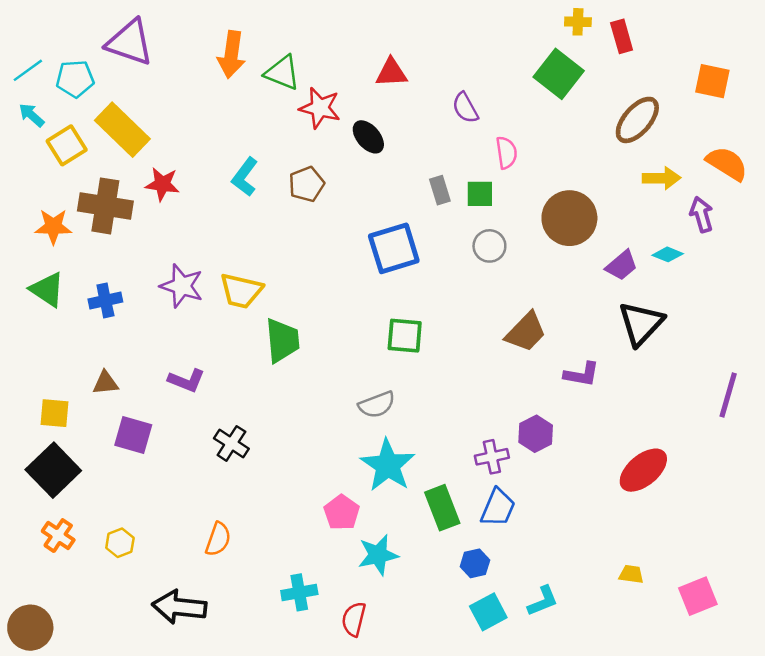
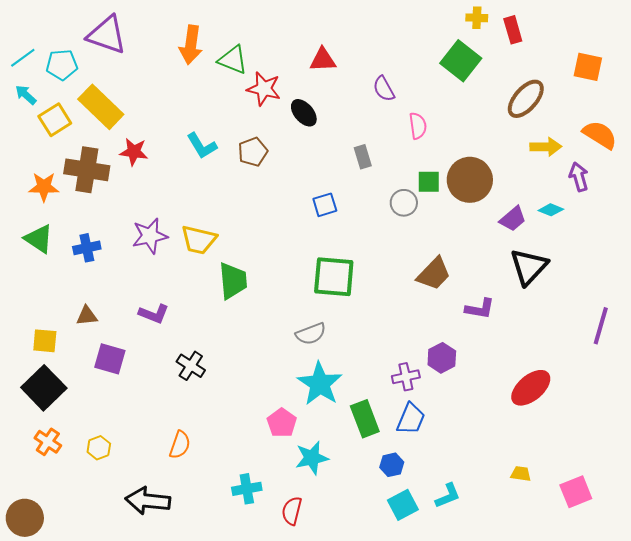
cyan L-shape: (245, 177) -> (202, 146), turned -68
green square: (480, 194) -> (429, 182), moved
blue square: (394, 248) -> (325, 205), size x0.6
purple star: (182, 286) -> (150, 236), turned -30
green square: (405, 336) -> (334, 277), size x1.4

